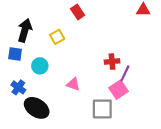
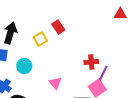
red rectangle: (78, 12) -> (58, 27), moved
pink triangle: (73, 84) -> (55, 83), turned 32

